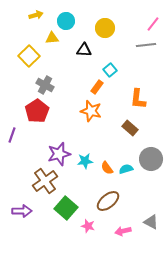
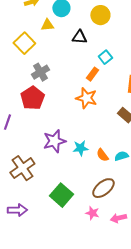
gray cross: (45, 85) -> (40, 72), turned 30
brown cross: (45, 181) -> (22, 168), moved
purple arrow: (22, 211) -> (17, 210), moved
pink star: (88, 226) -> (92, 213), moved

